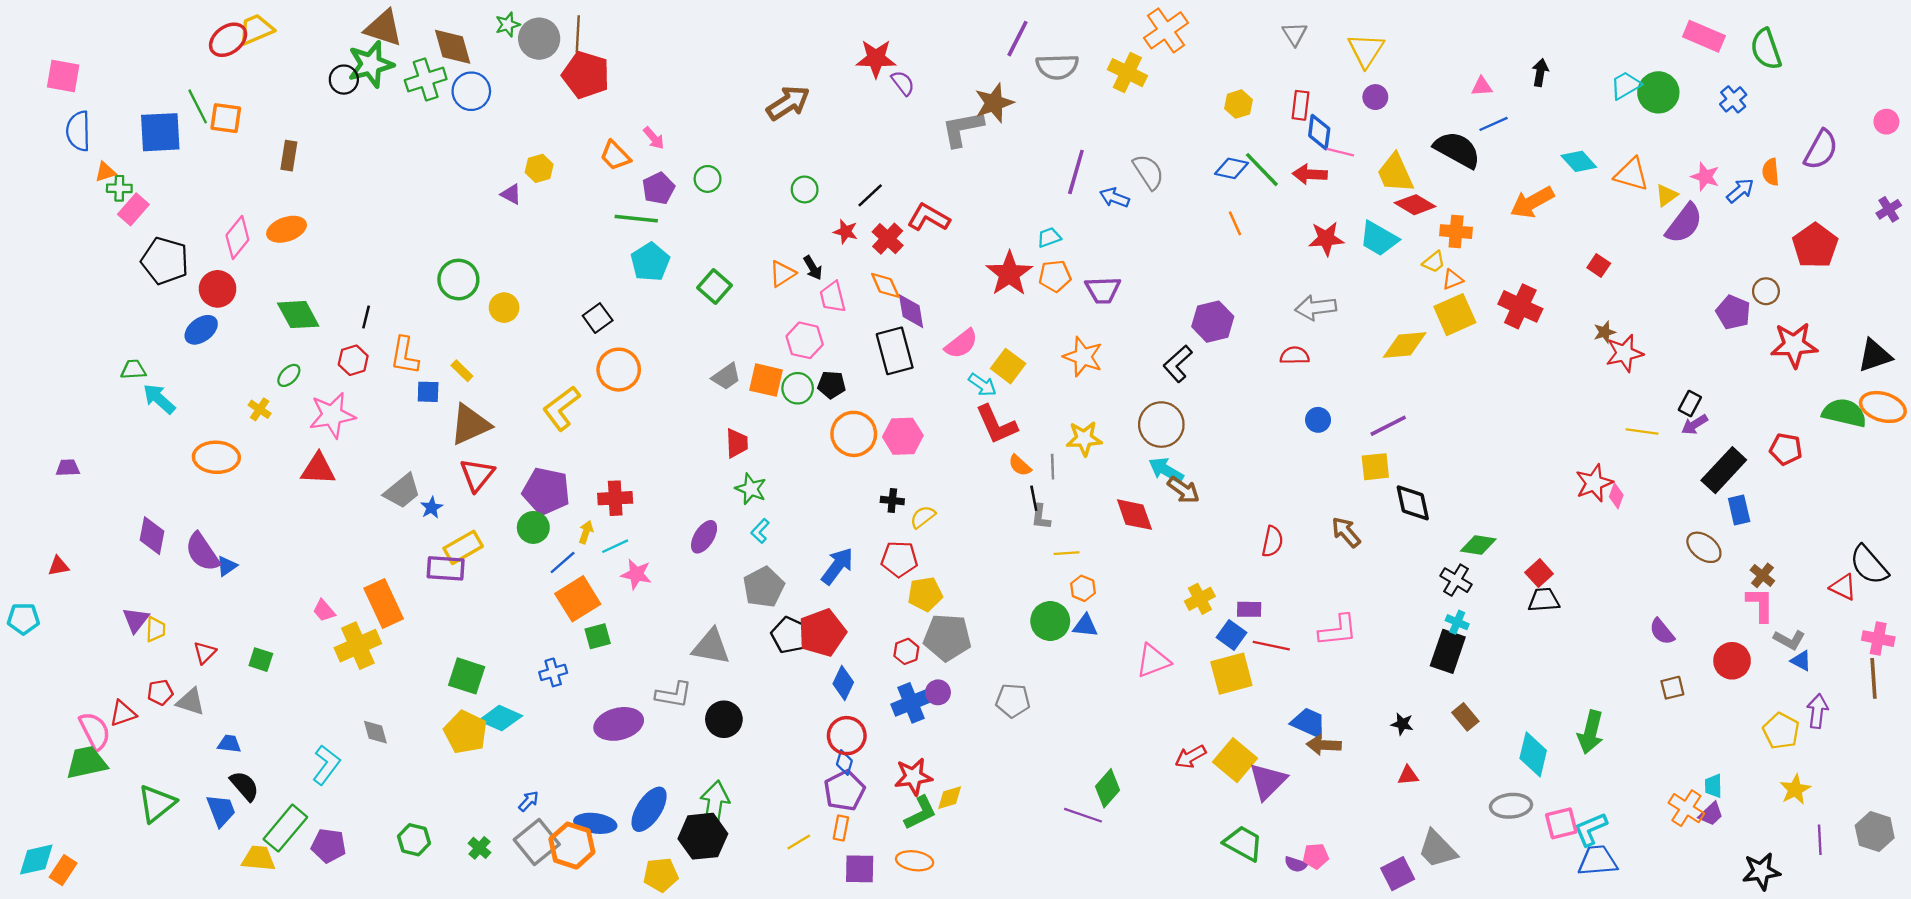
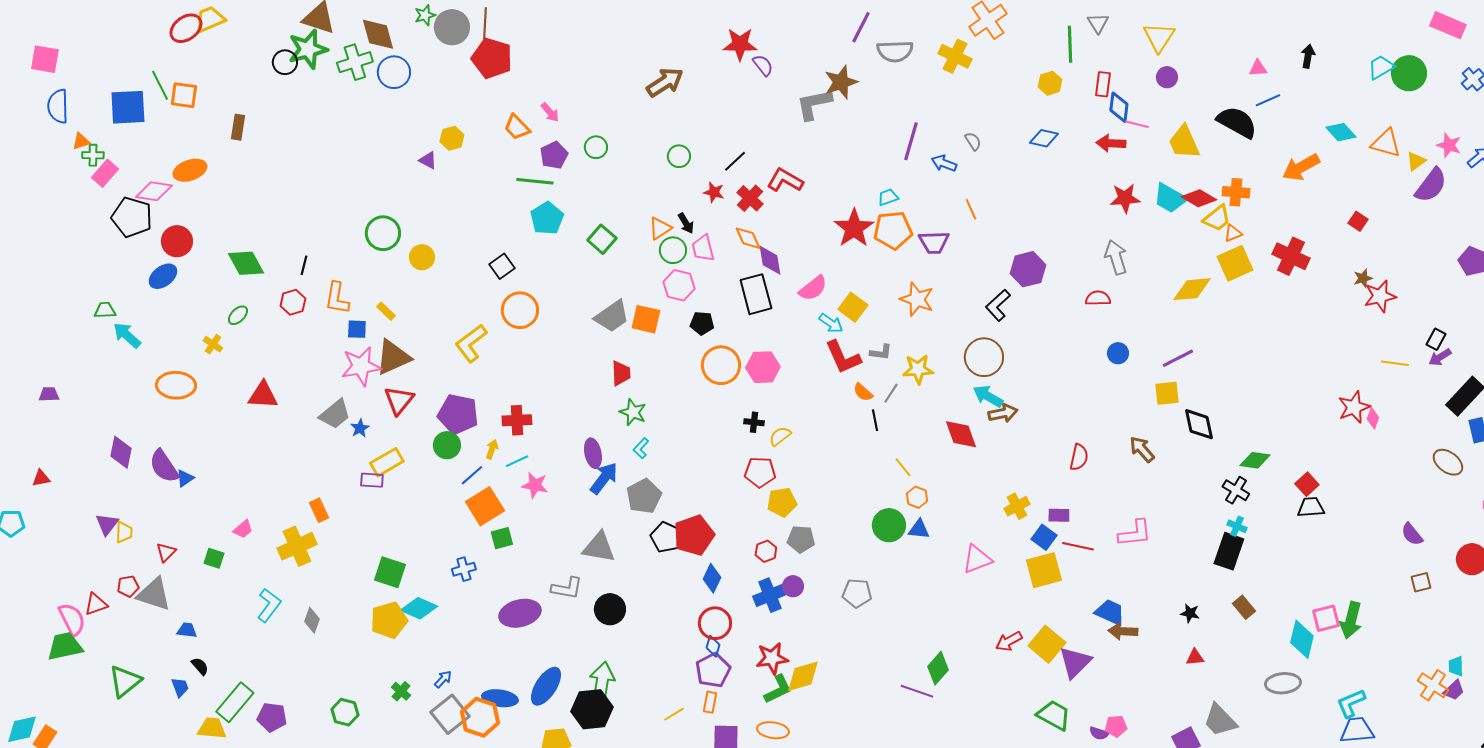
green line: (1262, 170) -> (1070, 44), moved, turned 42
gray semicircle: (1148, 172) -> (973, 141), size x0.6
red diamond: (1415, 205) -> (1199, 198), moved
orange line: (1235, 223) -> (971, 209), moved
orange ellipse: (287, 229) -> (190, 170), moved
pink diamond: (237, 237) -> (154, 191), moved, turned 60
yellow trapezoid: (1434, 262) -> (1217, 218), size x1.4
orange pentagon: (1055, 276) -> (893, 230), size x1.4
gray arrow: (1316, 308) -> (1116, 257), turned 80
gray trapezoid: (726, 377) -> (612, 316), size x1.4
green circle: (798, 388) -> (673, 250), moved
pink star: (332, 415) -> (361, 366), moved
gray line: (1053, 467) -> (891, 393), turned 35
brown arrow: (1184, 490) -> (1003, 413), turned -48
gray L-shape: (1041, 517) -> (881, 352), moved, turned -90
purple ellipse: (704, 537) -> (593, 453), turned -44
yellow line: (1067, 553) -> (903, 467), turned 55
blue arrow: (837, 566) -> (604, 478), moved
purple rectangle: (446, 568) -> (372, 480), size x0.7
orange rectangle: (384, 603) -> (319, 510), size x0.6
pink trapezoid: (324, 610) -> (243, 529), moved, turned -90
gray pentagon: (947, 637) -> (801, 539), size x0.7
gray triangle: (191, 702) -> (154, 594), size x1.4
gray diamond: (375, 732) -> (312, 620), turned 35
yellow pentagon: (465, 732) -> (389, 620), turned 30
cyan L-shape: (326, 765) -> (269, 605), moved
black semicircle: (244, 786) -> (200, 666), size x0.7
yellow diamond: (950, 798) -> (803, 676), size x1.5
blue trapezoid: (221, 810) -> (180, 687), size x0.7
pink square: (1561, 823) -> (1326, 618), moved
green cross: (479, 848) -> (401, 691), moved

